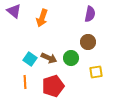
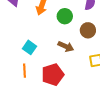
brown arrow: (49, 58) -> (66, 46), moved
green circle: (71, 58) -> (65, 16), moved

